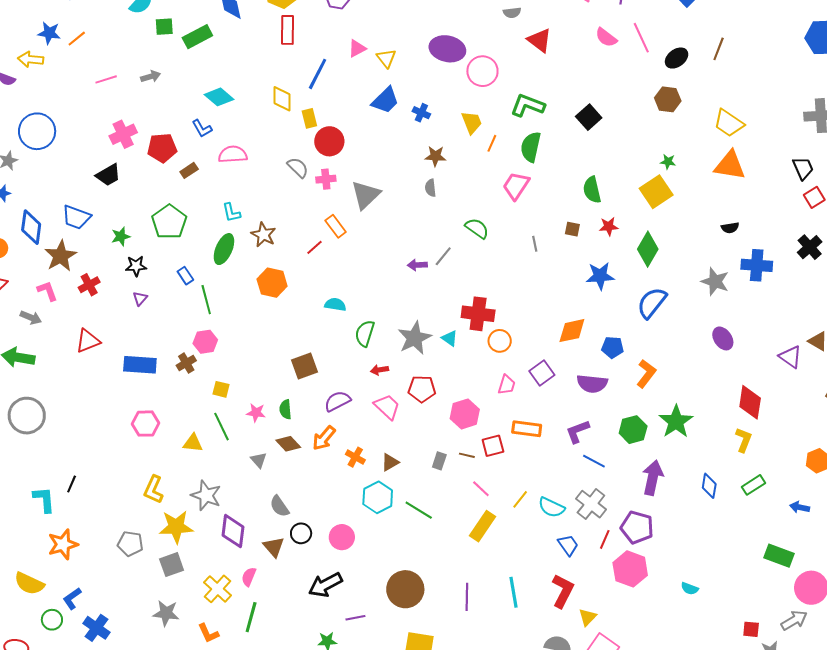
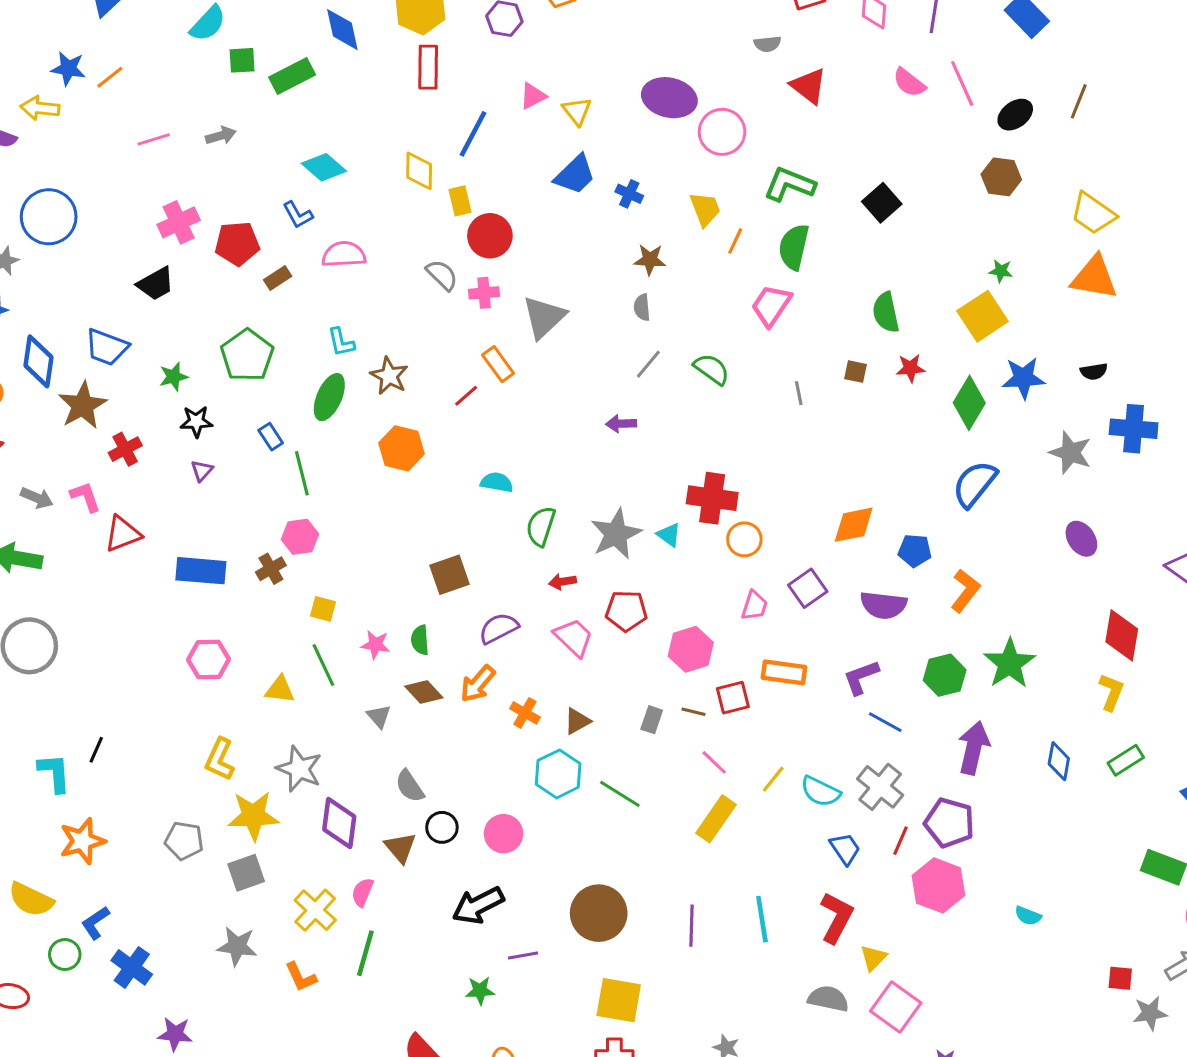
gray line: (443, 256) -> (648, 364), moved
blue star: (600, 276) -> (1023, 378), moved
pink L-shape: (47, 291) -> (85, 497), moved

